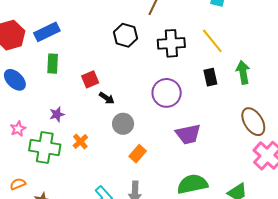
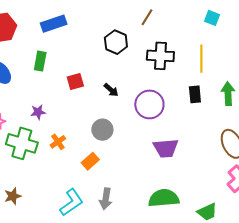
blue rectangle: (47, 32) -> (54, 24), moved
yellow line: (212, 41) -> (201, 59), turned 32
black arrow: (107, 98) -> (111, 90), moved
orange rectangle: (138, 154) -> (90, 161), moved

